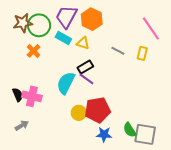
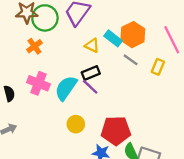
orange hexagon: (92, 19) -> (133, 35), moved
cyan rectangle: (63, 38) -> (113, 38), moved
pink cross: (32, 96) -> (38, 83), moved
red pentagon: (98, 110) -> (116, 131), moved

